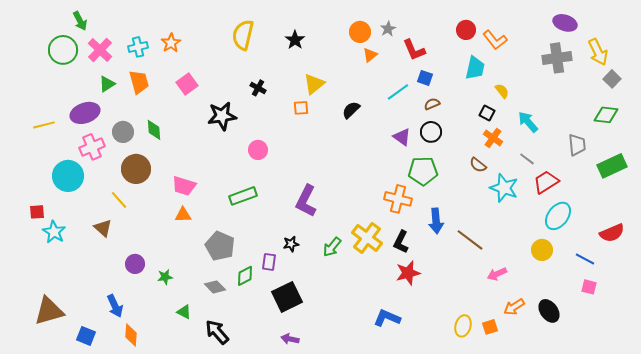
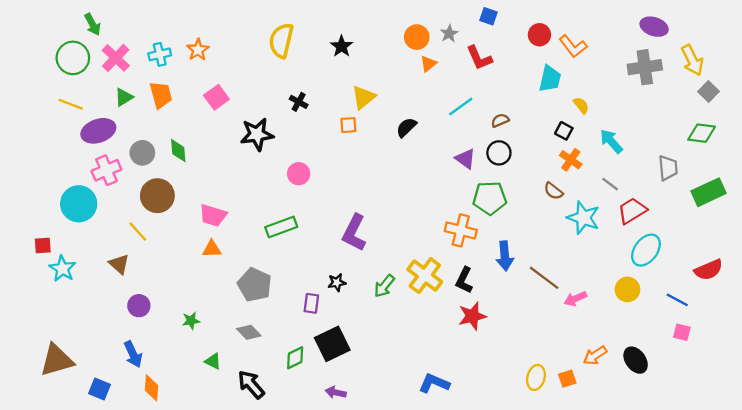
blue square: (425, 78) -> (489, 16), moved
yellow line: (44, 125) -> (71, 104), moved, turned 35
purple circle: (135, 264) -> (139, 306), moved
pink arrow: (497, 274) -> (575, 299), moved
green diamond: (245, 276) -> (295, 358), moved
blue L-shape: (387, 318) -> (434, 383), moved

